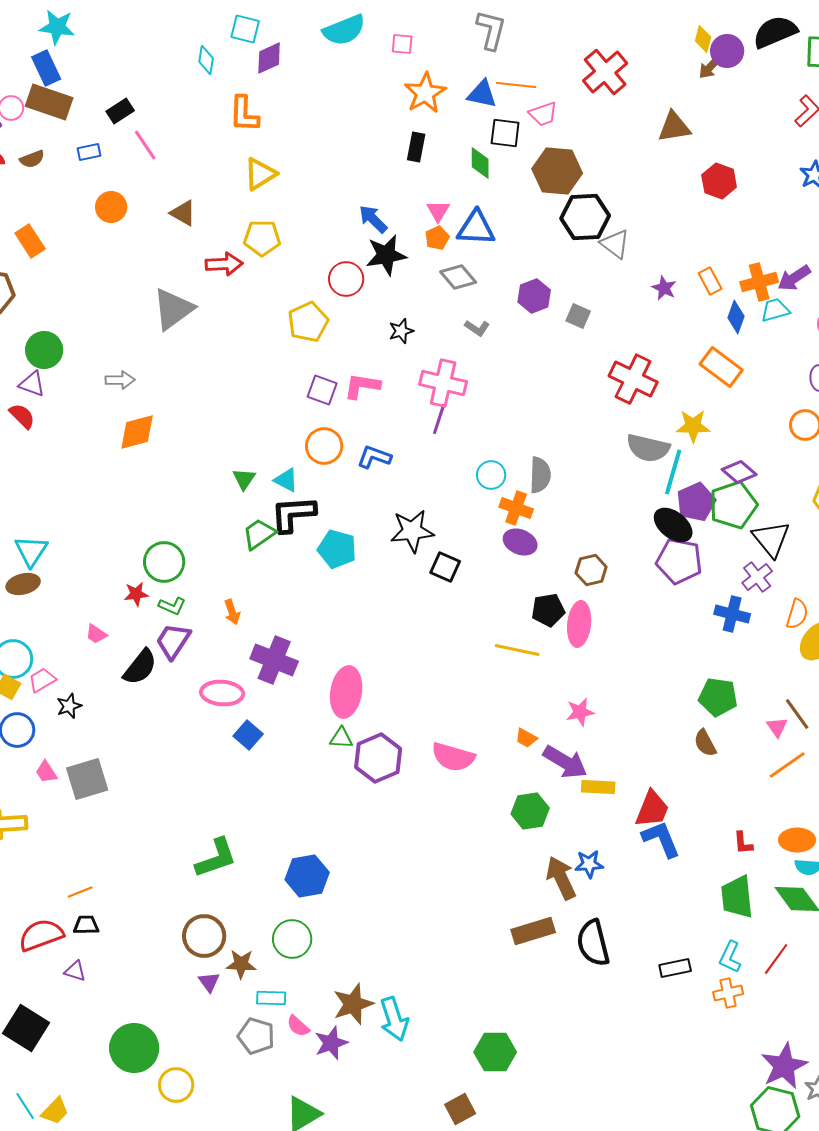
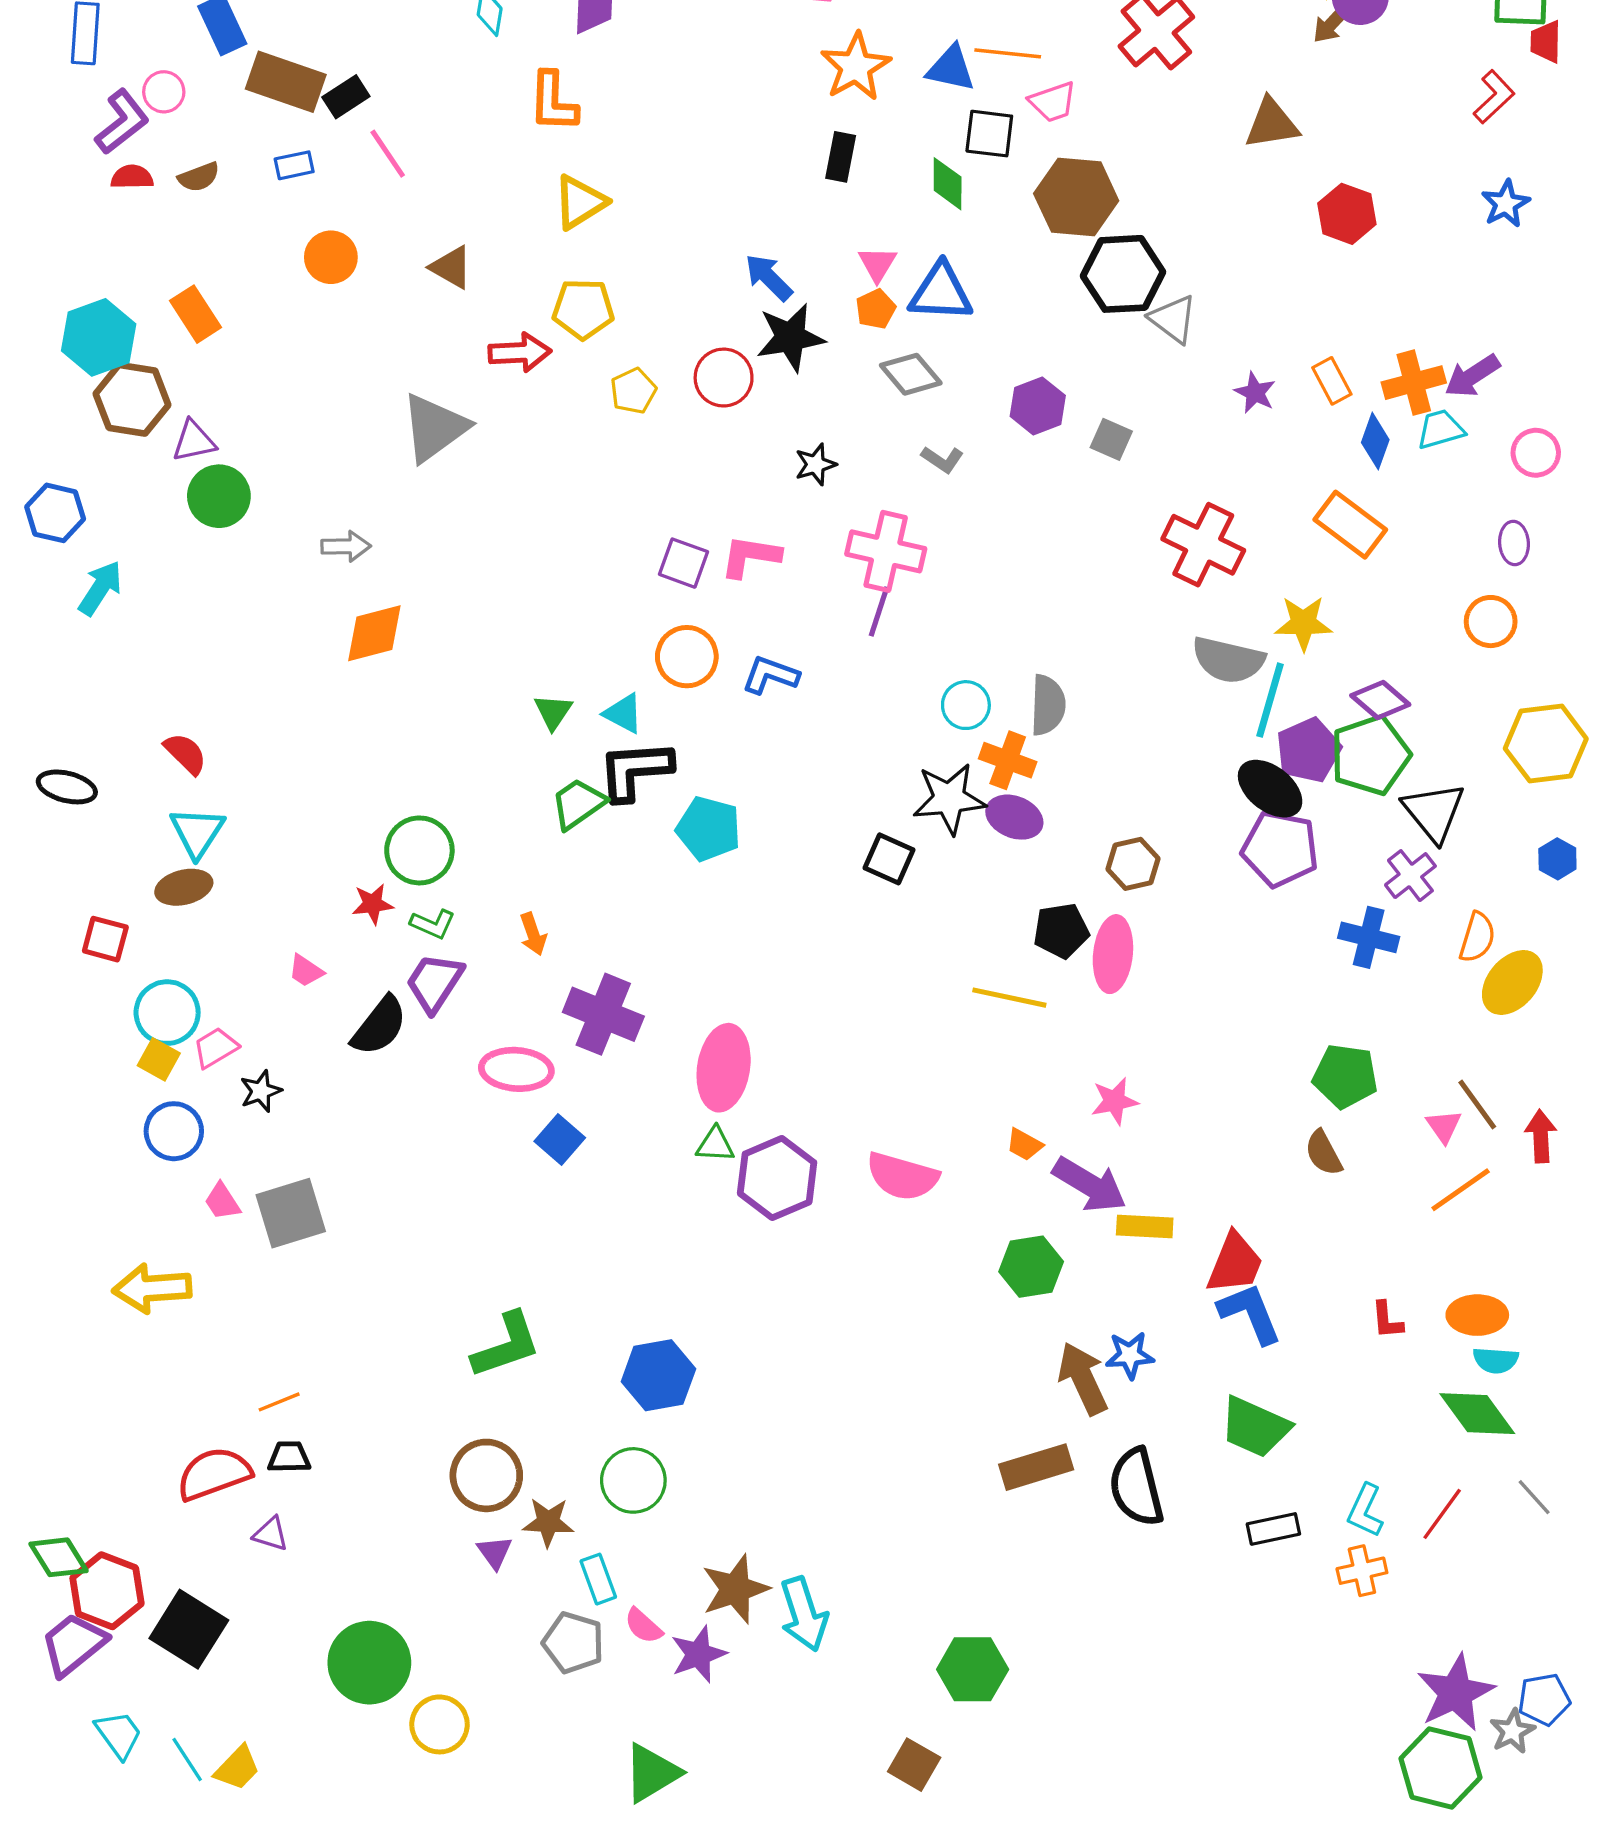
brown rectangle: (49, 102) -> (286, 82), moved
yellow pentagon: (308, 322) -> (633, 391), moved, size x0.7
purple triangle: (32, 384) -> (194, 441), moved, turned -32
red semicircle: (22, 416) -> (185, 754), moved
black star: (412, 531) -> (949, 799), moved
green trapezoid: (737, 897) -> (1255, 1427), moved, turned -60
cyan rectangle: (271, 998) -> (598, 1579), turned 68
brown square: (460, 1109) -> (914, 1765), turned -32

